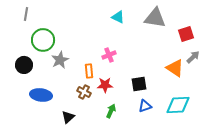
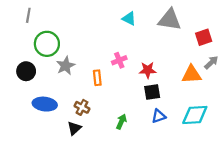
orange triangle: (175, 68) -> (192, 74), turned -36
red star: (105, 85) -> (148, 70), moved
brown cross: (84, 92) -> (82, 107), moved

